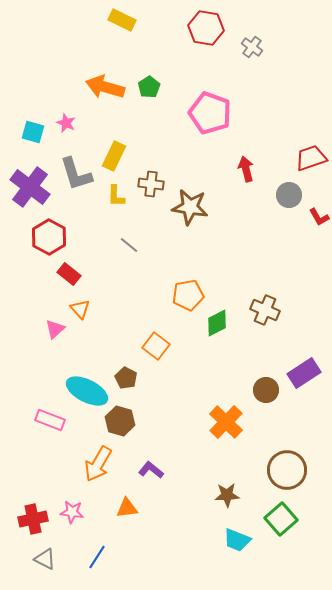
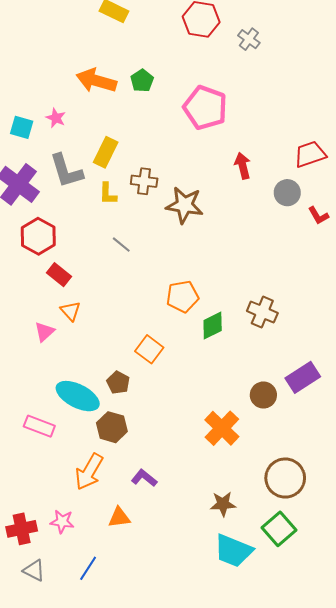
cyan trapezoid: (237, 540) -> (233, 551), size x1.4

